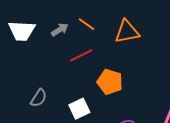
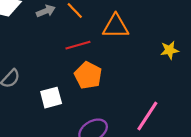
red line: (81, 55) -> (78, 45), moved

